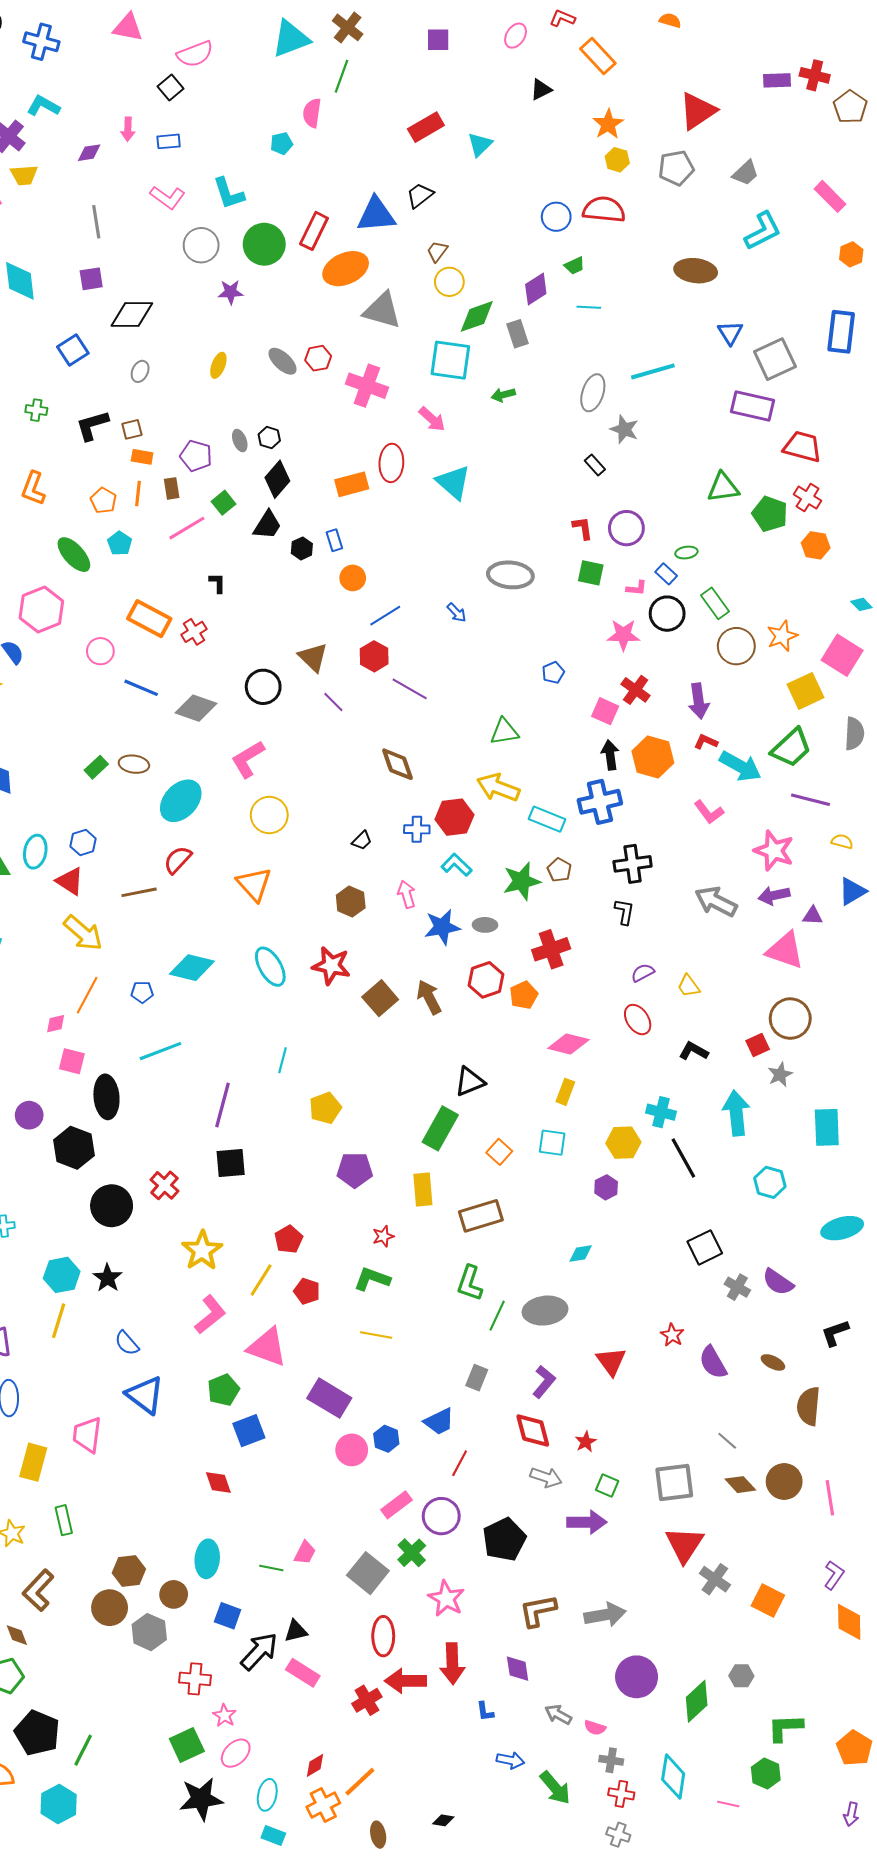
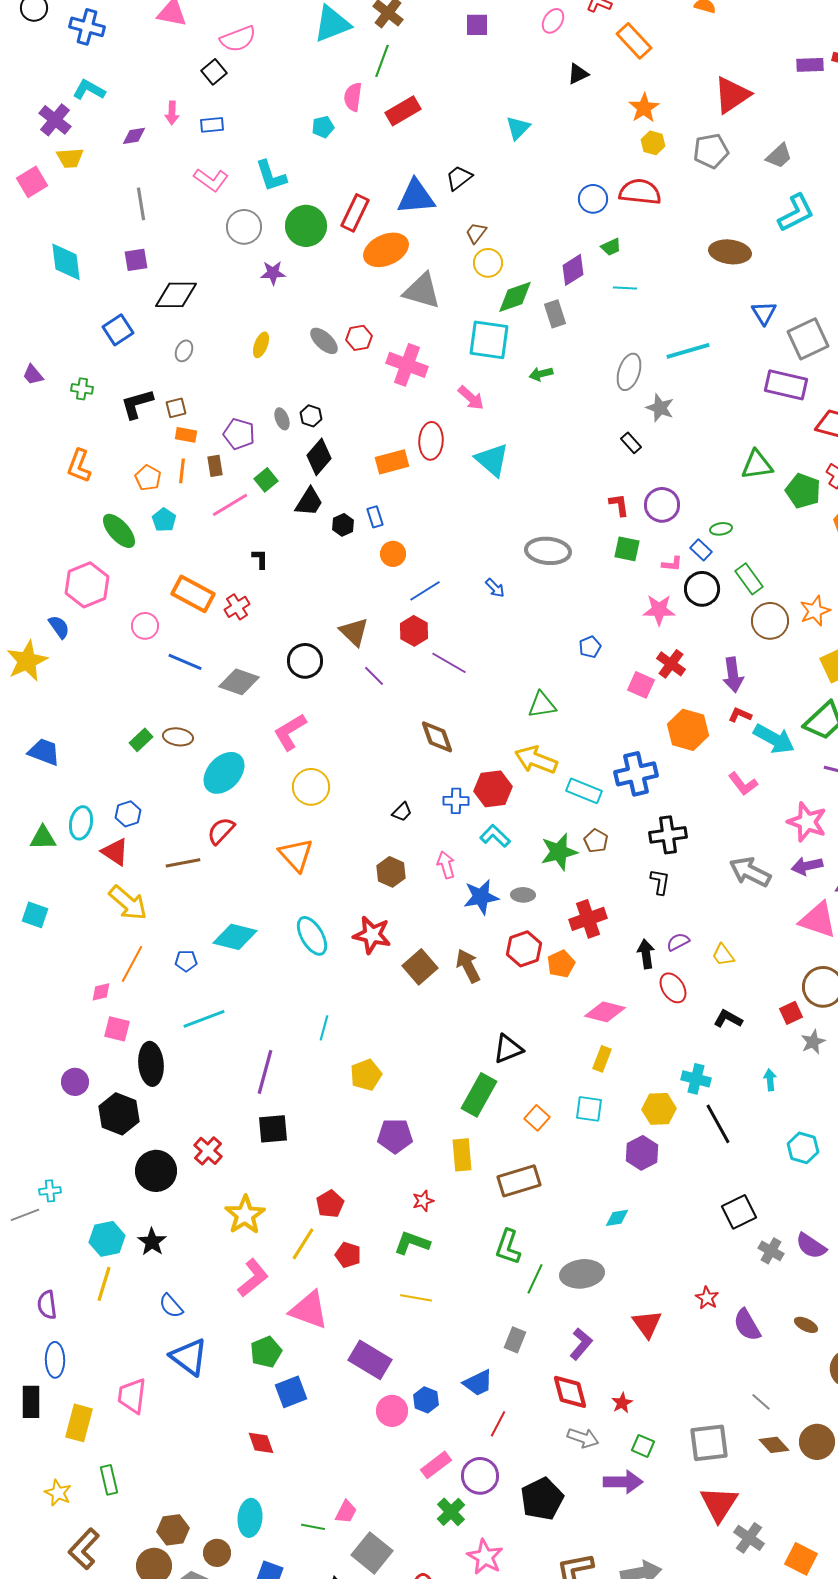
red rectangle: (426, 127) -> (403, 111), moved
black arrow: (610, 755) -> (646, 954), moved
cyan arrow: (736, 1113) -> (770, 1080), size x0.5
purple hexagon: (606, 1187) -> (642, 1153), size x1.4
gray square: (368, 1573) -> (372, 1553), moved

